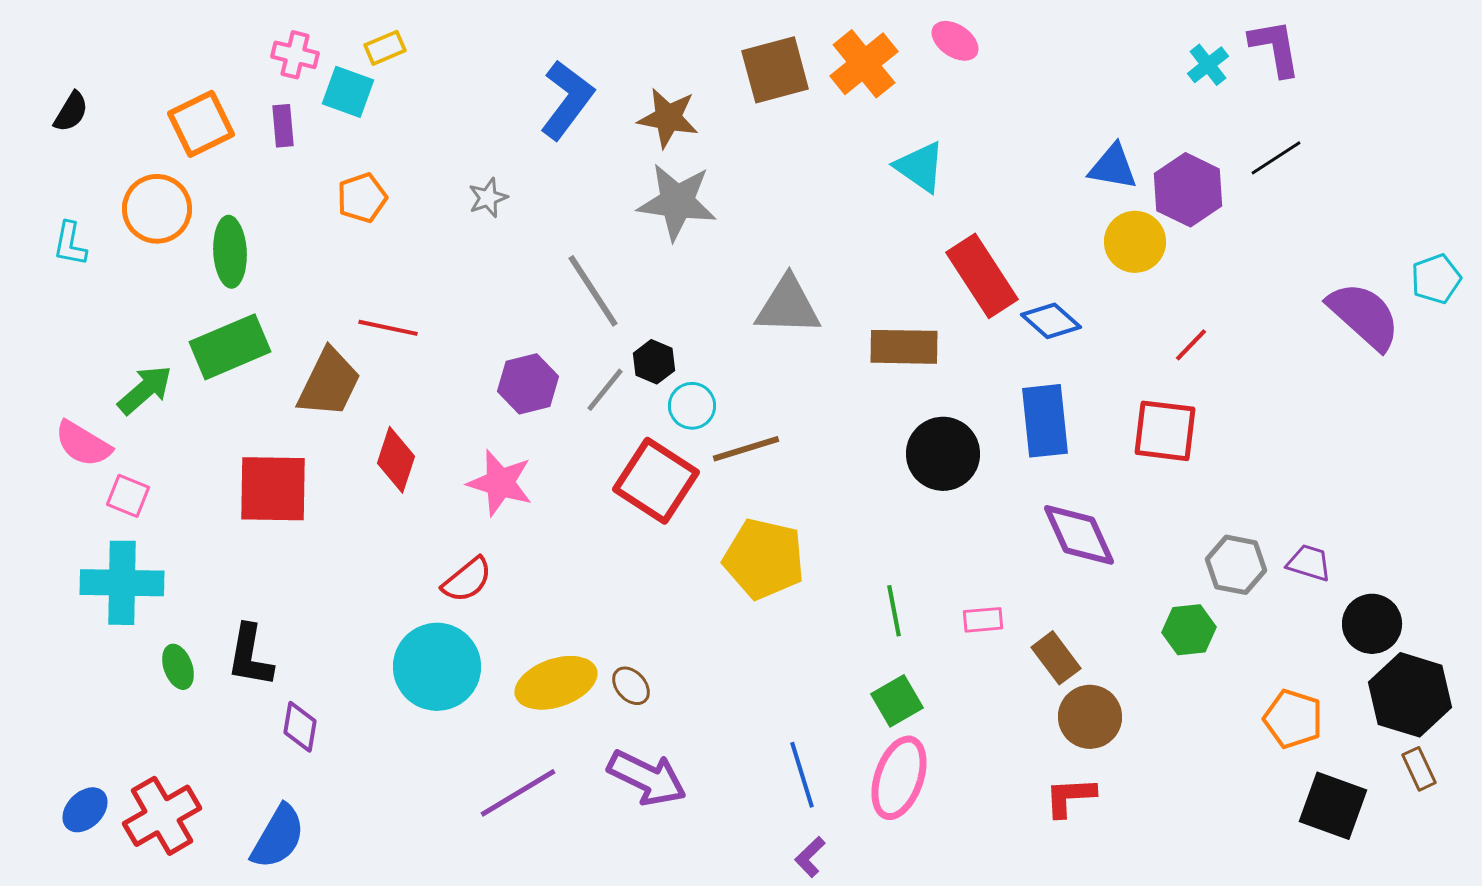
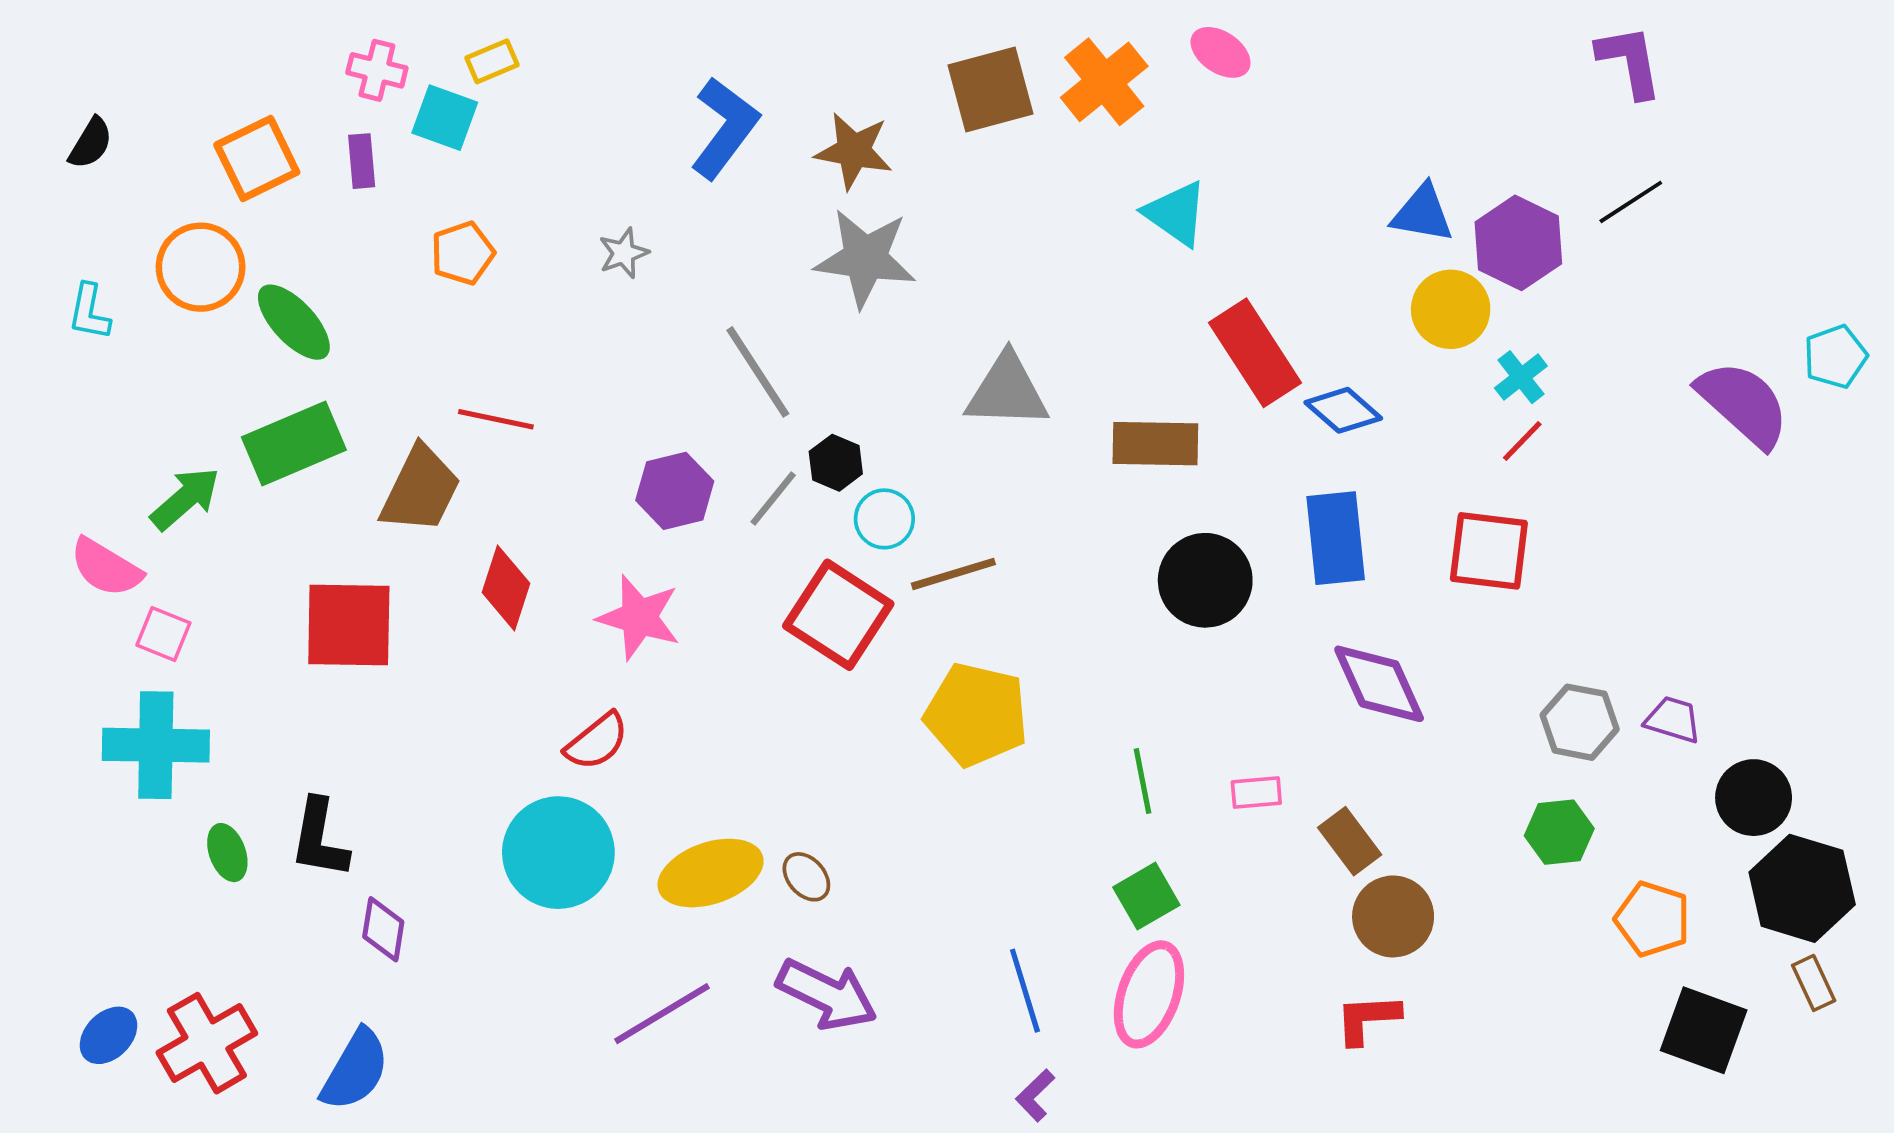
cyan cross: (1208, 65) -> (1521, 377), moved
green ellipse: (230, 252) -> (294, 322), turned -40
green hexagon: (1189, 630) -> (1559, 832), moved

